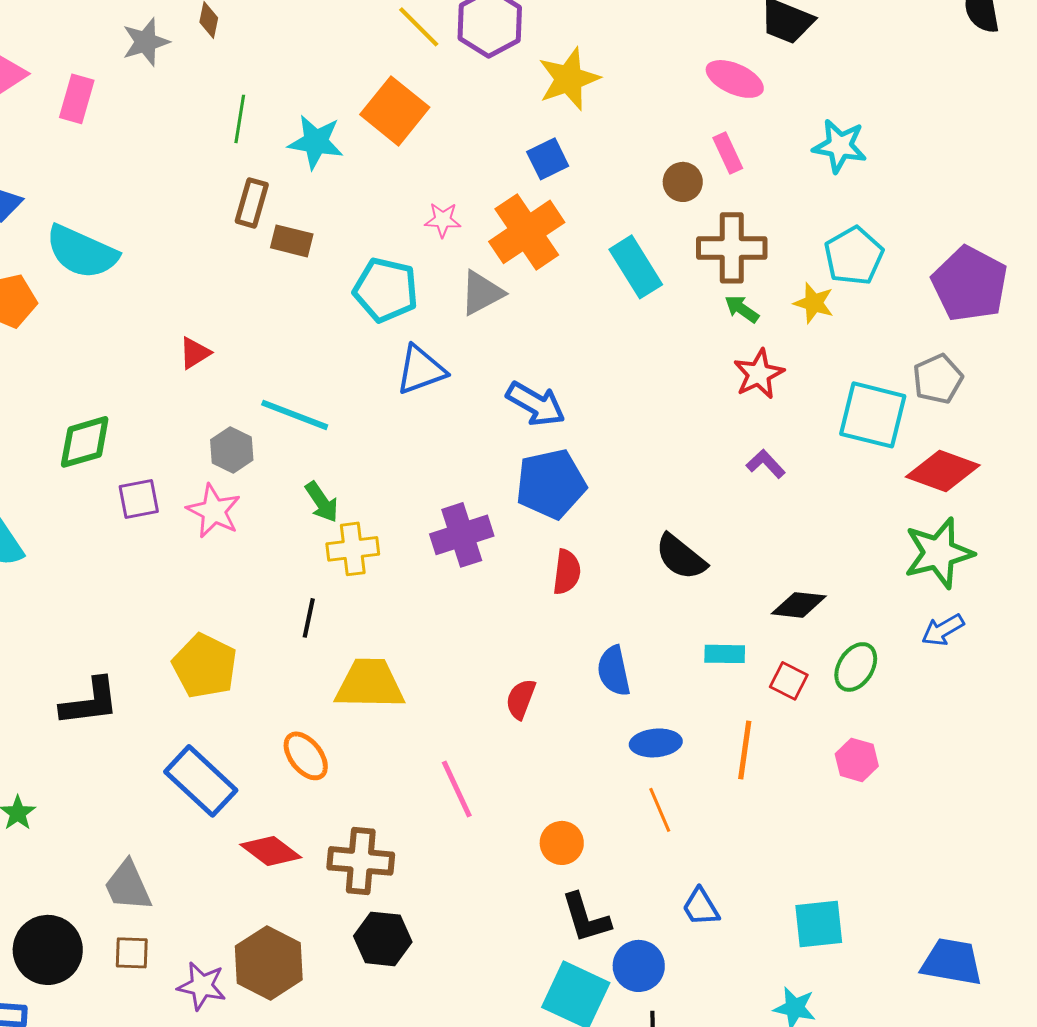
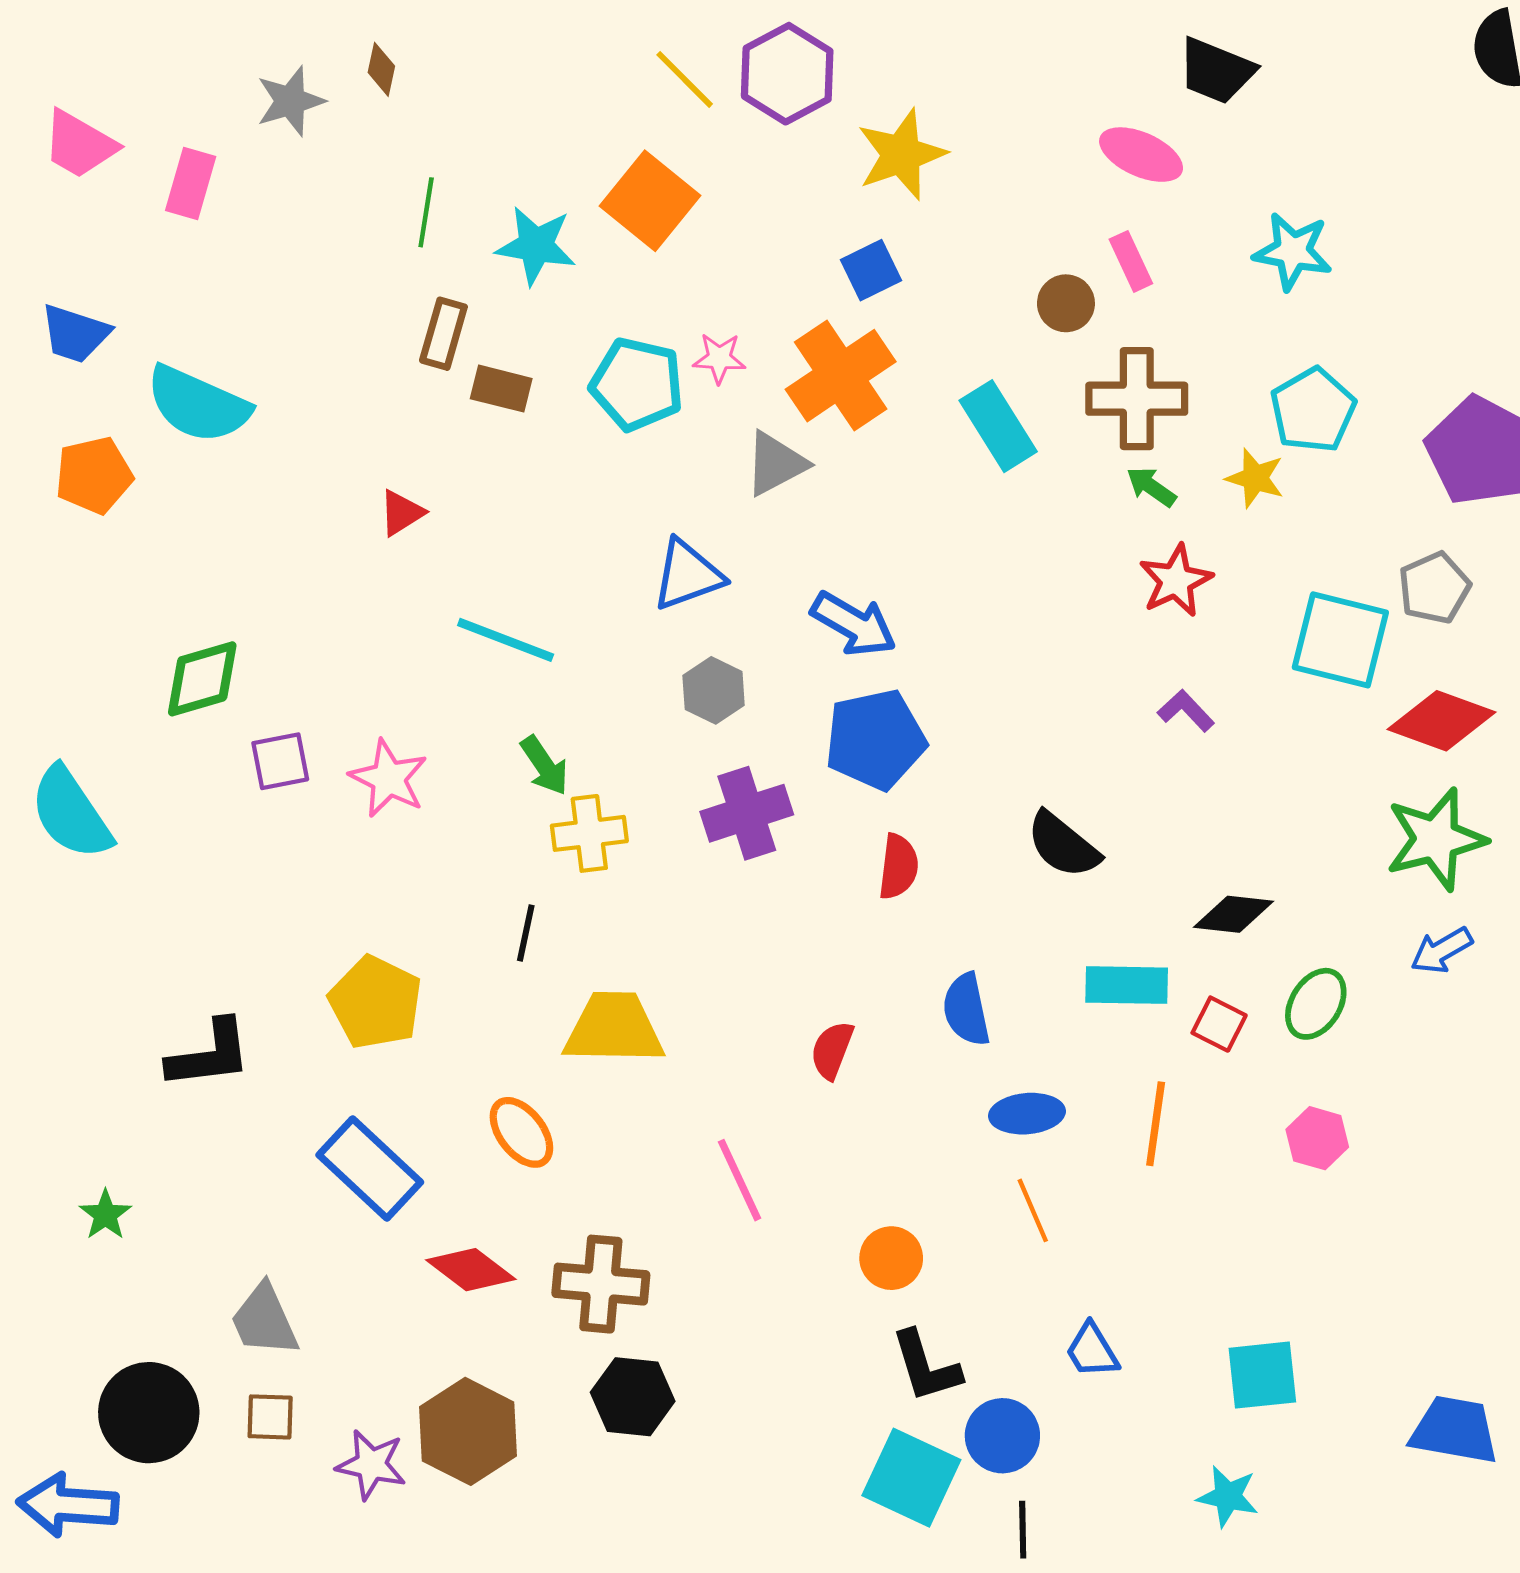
cyan pentagon: (386, 290) -> (637, 384), moved
red triangle: (195, 353) -> (402, 513), moved
gray hexagon: (232, 450) -> (714, 690), moved
cyan rectangle: (725, 654) -> (1127, 985), size x1.4

